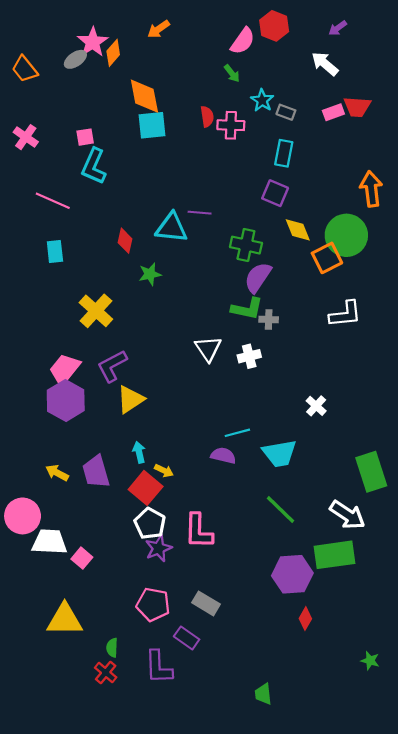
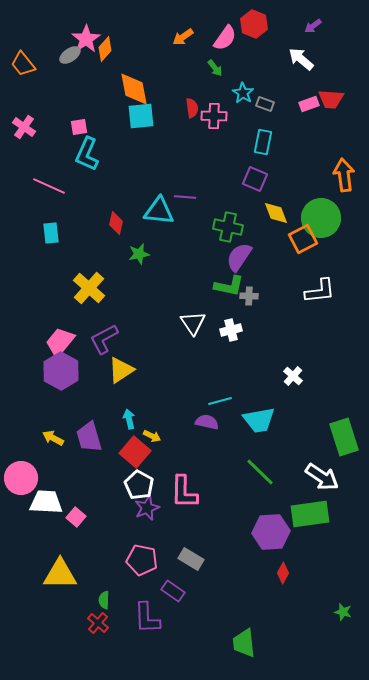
orange arrow: (159, 29) -> (183, 37), moved
green trapezoid: (263, 694) -> (244, 643), size x1.4

